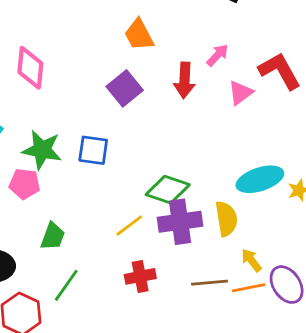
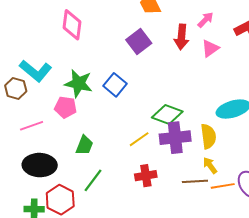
pink triangle: (241, 93) -> (210, 48), moved
blue square: (93, 150) -> (115, 85), turned 30
yellow arrow: (251, 260) -> (210, 165), moved

